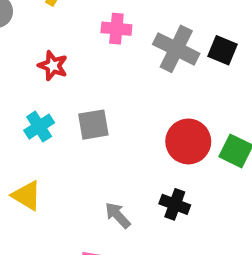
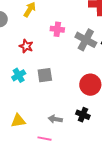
yellow triangle: (27, 196) -> (18, 121), moved, turned -42
gray arrow: (118, 215) -> (55, 119), turned -40

